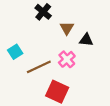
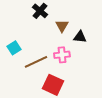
pink cross: (67, 59) -> (62, 55), turned 35

